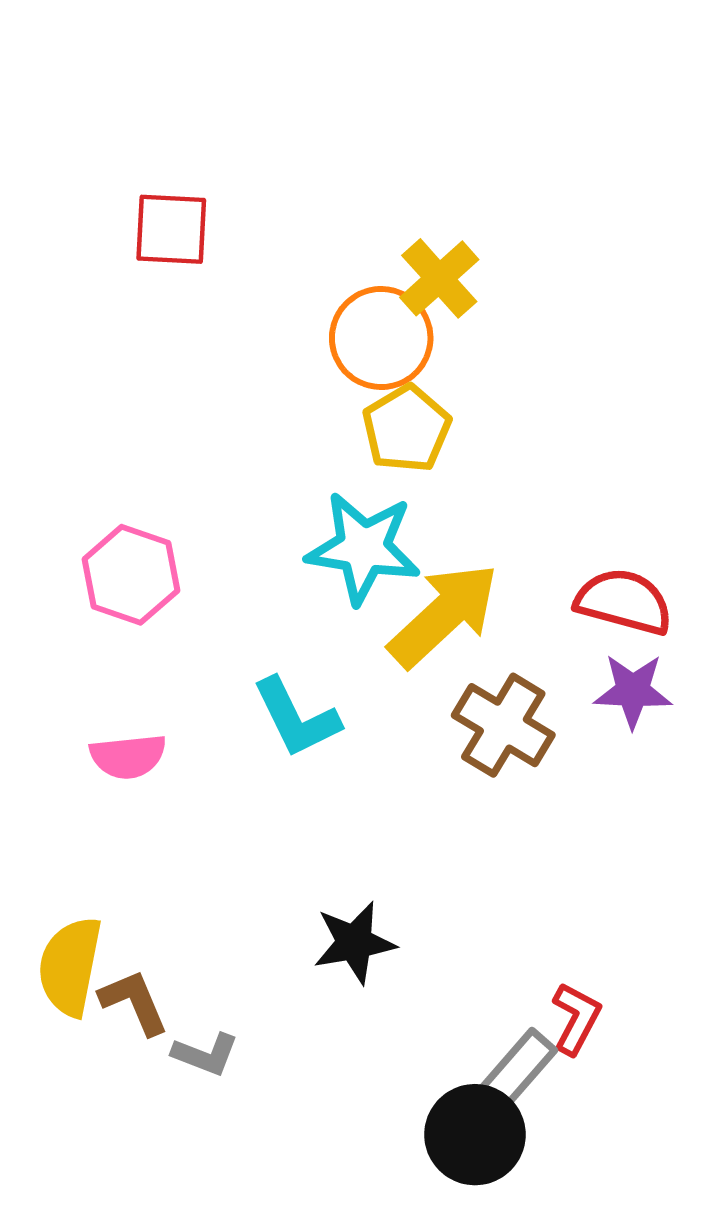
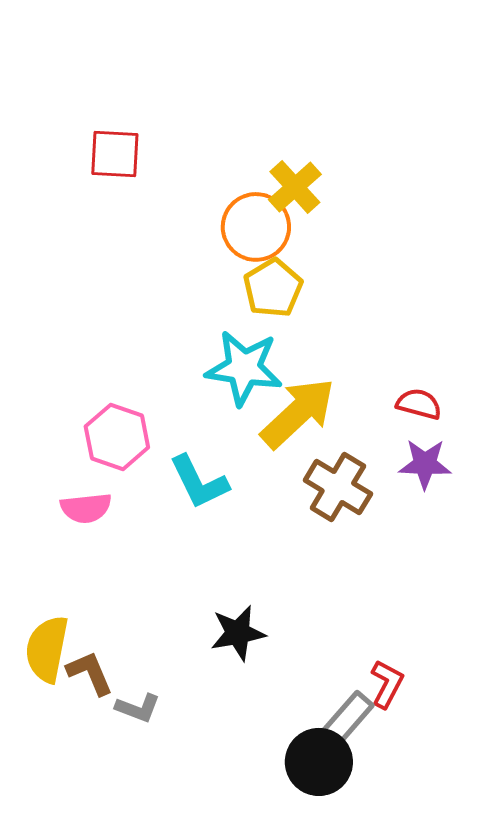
pink hexagon: (131, 575) -> (117, 437), moved
red semicircle: (624, 602) -> (419, 404), size x0.7

